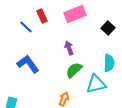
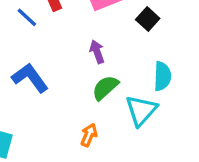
black square: (108, 28) -> (148, 19), moved
cyan triangle: (96, 84) -> (141, 111), turned -35

